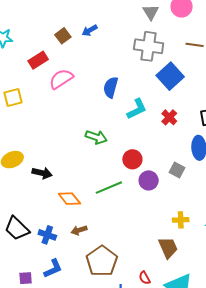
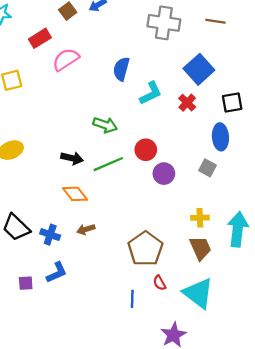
blue square: (170, 76) -> (199, 69), moved
gray square: (177, 170) -> (207, 168), moved
black arrow: (42, 173) -> (72, 158), moved
green line: (109, 188) -> (108, 164), moved
brown trapezoid: (168, 248) -> (200, 248), moved
brown pentagon: (102, 261) -> (145, 249), moved

